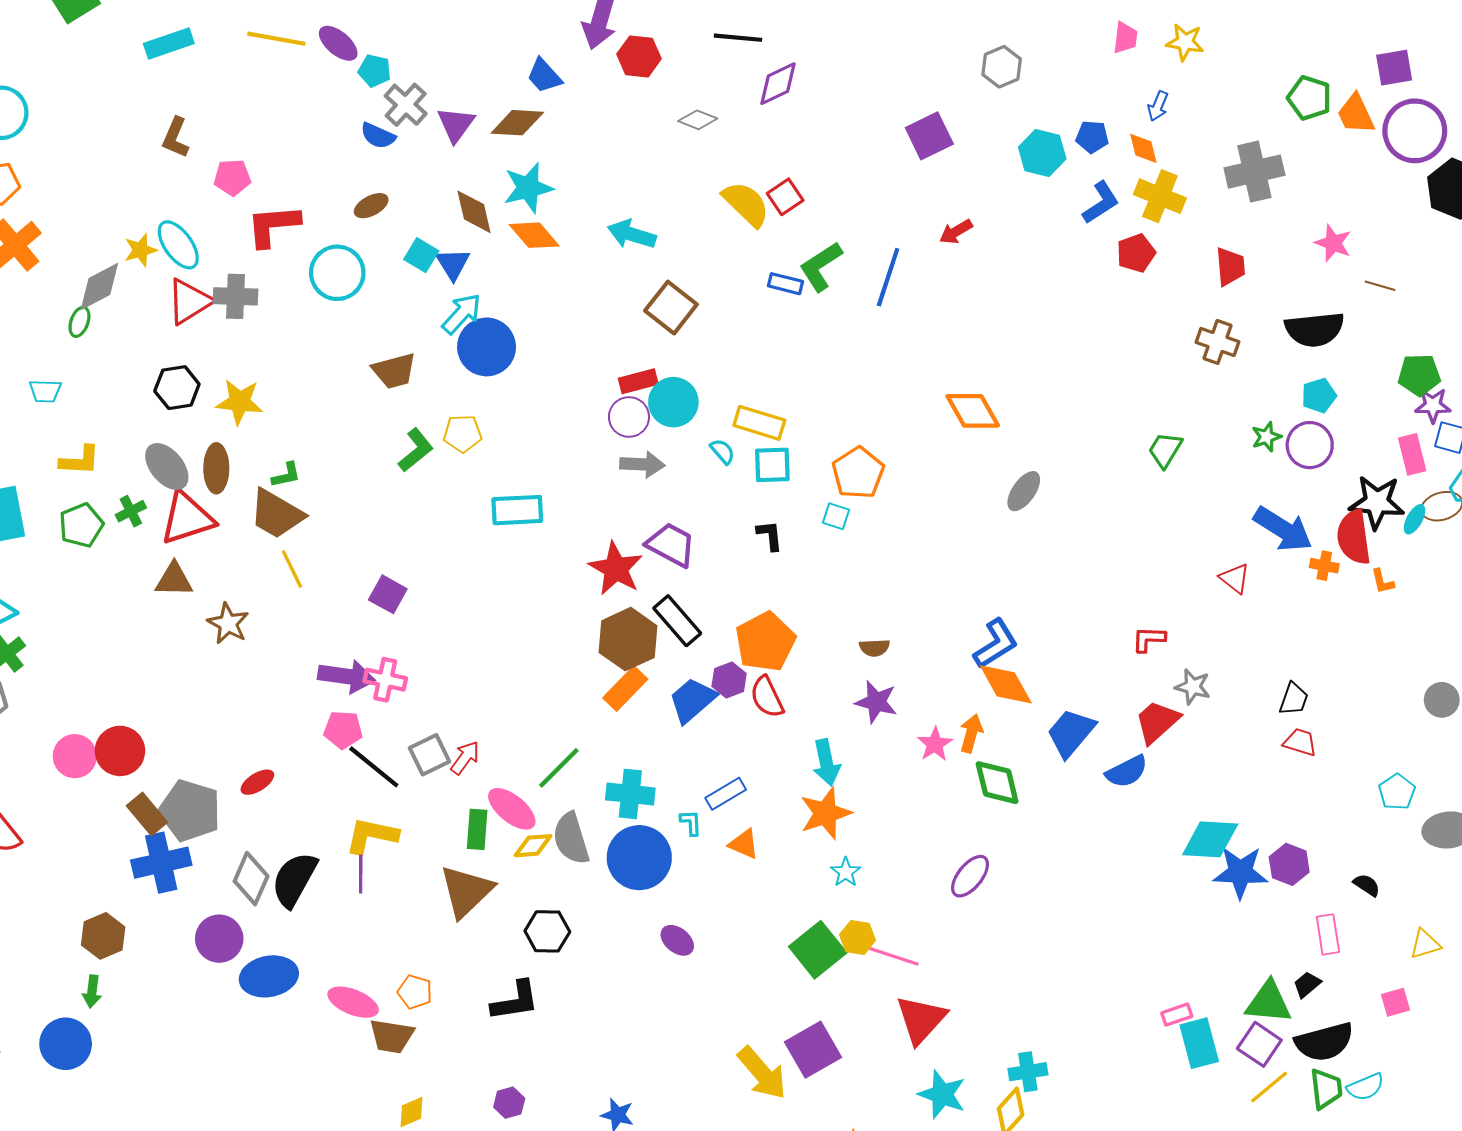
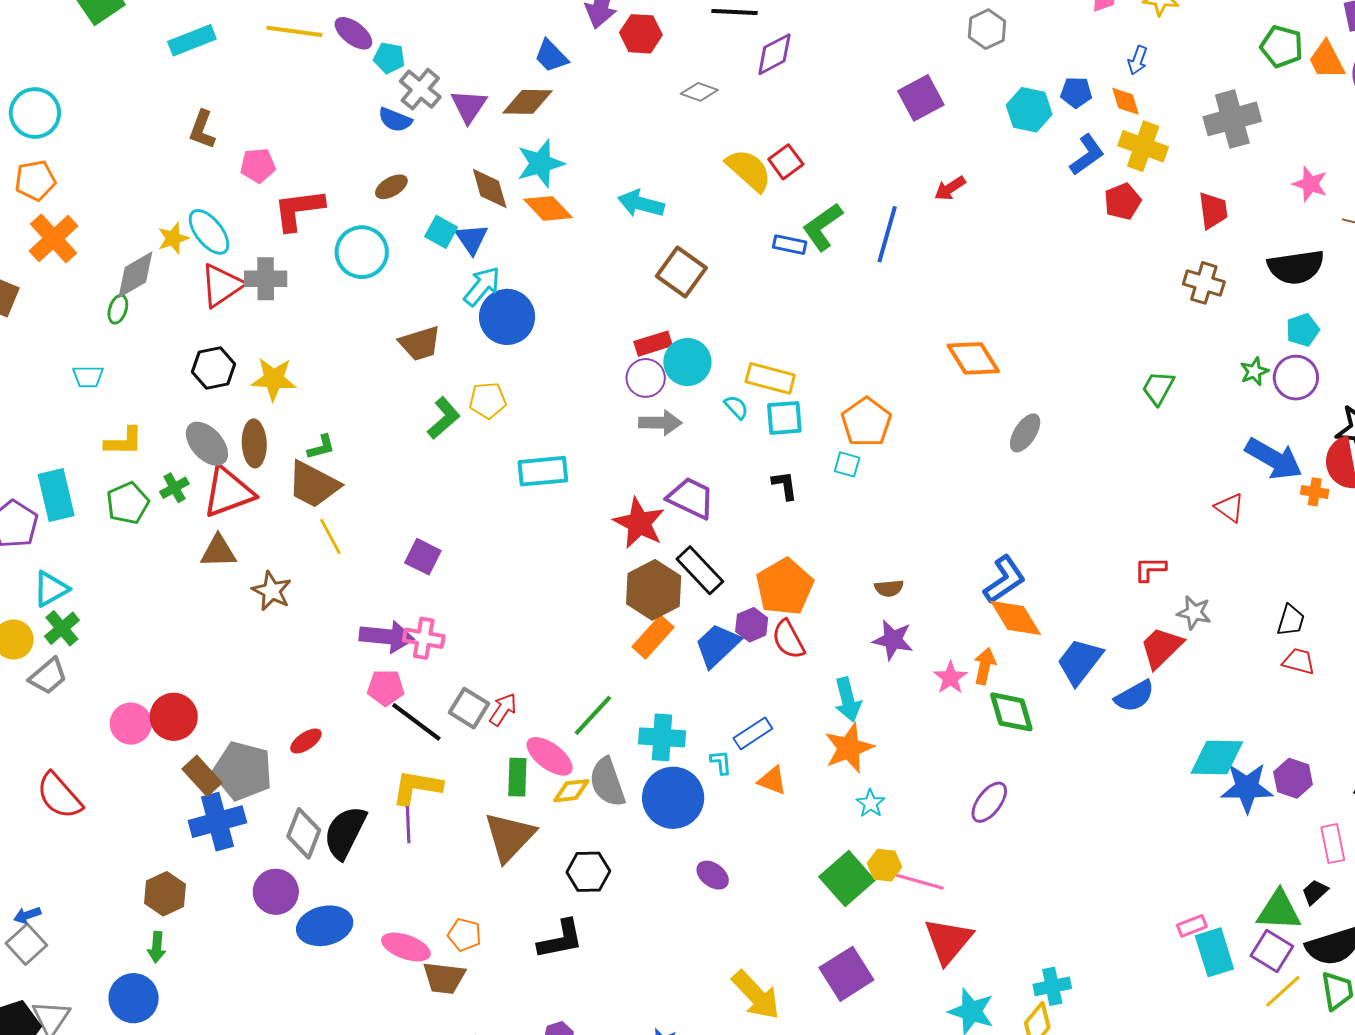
gray square: (430, 755) -> (469, 708), turned -30
yellow arrow: (762, 1073) -> (756, 995), moved

